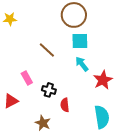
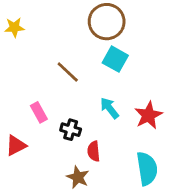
cyan square: (80, 41) -> (115, 59), turned 30
cyan arrow: (82, 64) -> (109, 108), moved
brown star: (43, 123) -> (78, 177), moved

